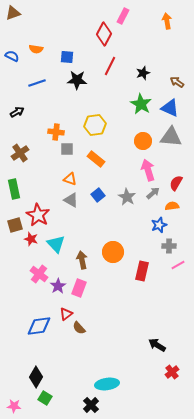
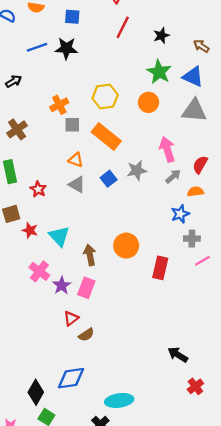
black star: (77, 80) -> (66, 48), moved
orange cross: (56, 132) -> (59, 105), turned -35
orange circle: (143, 141) -> (148, 102), moved
orange rectangle: (96, 159) -> (106, 136), size x1.4
gray star: (127, 197) -> (137, 170), moved, turned 30
red star: (38, 215) -> (38, 189), moved, size x0.6
blue diamond: (39, 326) -> (71, 378), moved
brown semicircle: (79, 328) -> (86, 335), turned -80

